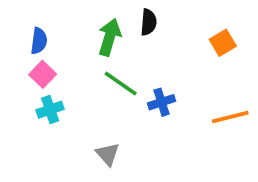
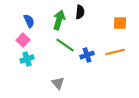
blue semicircle: (39, 41) -> (29, 21), moved, turned -32
orange square: (223, 43) -> (120, 23), turned 32
orange line: (230, 117) -> (115, 52), moved

